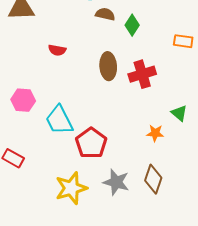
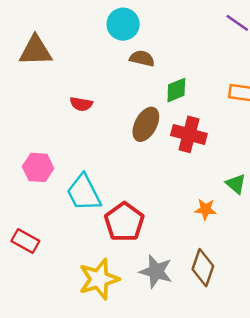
green diamond: (132, 25) -> (176, 90), moved, turned 35
brown ellipse: (108, 66) -> (146, 124), turned 32
red cross: (142, 74) -> (189, 134), turned 32

